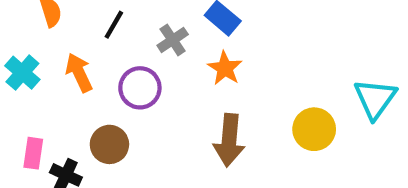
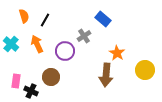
black line: (114, 25) -> (45, 20), moved
gray cross: (173, 40) -> (84, 36), moved
orange star: (225, 68) -> (117, 53), moved

